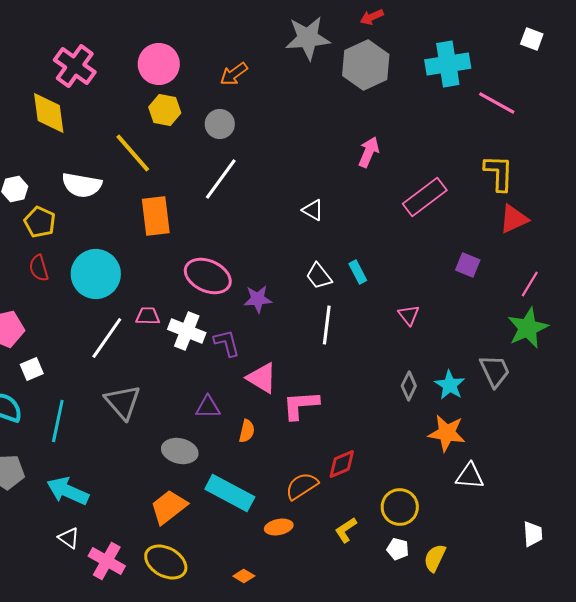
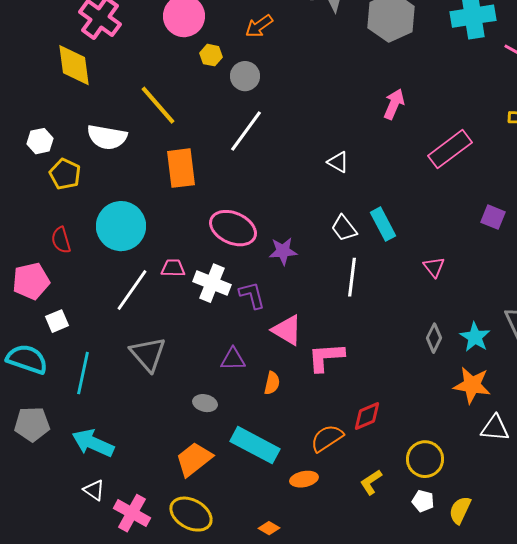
yellow hexagon: (165, 110) -> (211, 55), moved, size x0.7
red semicircle: (39, 268) -> (61, 240), moved
cyan rectangle: (358, 272) -> (383, 224), size x1.4
gray ellipse: (180, 451) -> (205, 403), size x0.7

